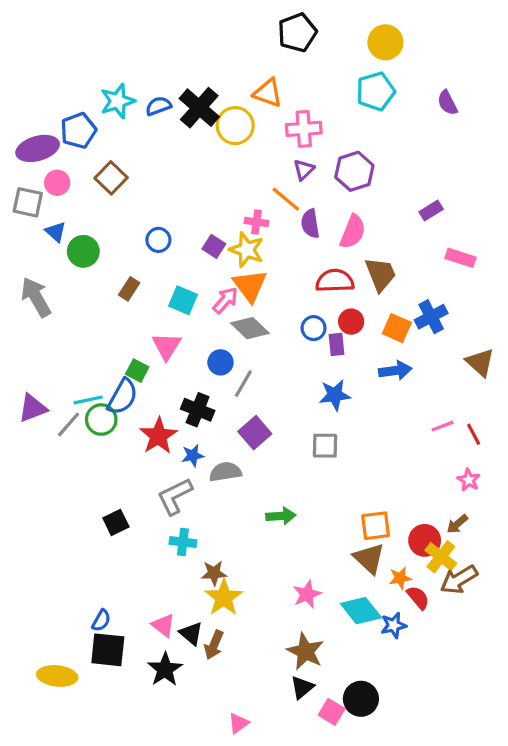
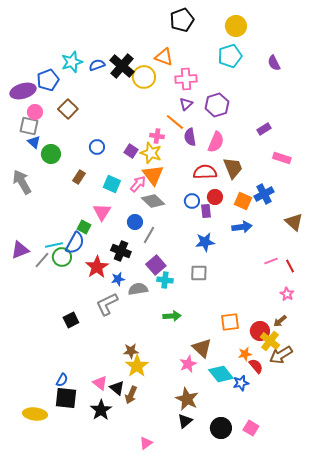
gray square: (28, 202) -> (29, 126), moved
cyan cross: (183, 542) -> (165, 280), moved
brown triangle: (369, 558) -> (202, 348), moved
pink square: (332, 712) -> (251, 428), moved

